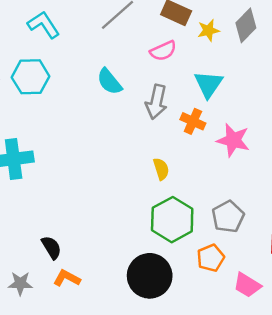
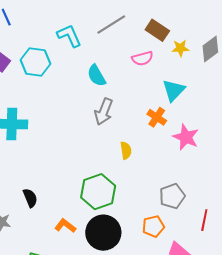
cyan L-shape: (44, 25) -> (69, 36), moved
gray arrow: (156, 102) -> (104, 112), moved
green hexagon: (172, 220) -> (98, 192), moved
orange L-shape: (67, 278) -> (65, 226), moved

